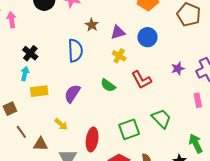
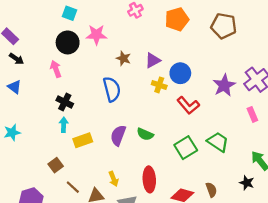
pink arrow: (12, 20) -> (56, 69), moved
blue circle: (147, 37) -> (180, 73), moved
purple star: (178, 69) -> (224, 85), size x1.5
green semicircle: (108, 85) -> (145, 134), moved
yellow arrow: (61, 124) -> (114, 179), moved, turned 40
green square: (129, 129) -> (186, 148), moved

